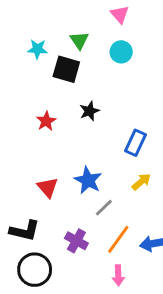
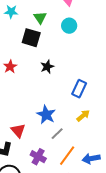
cyan star: (37, 49) -> (11, 12), moved
red star: (46, 121) -> (10, 67), moved
red triangle: (48, 187) -> (18, 131), moved

